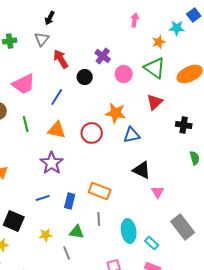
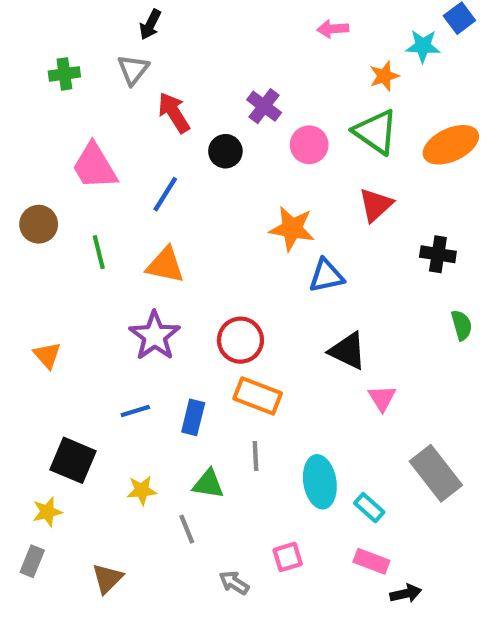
pink arrow: (135, 20) -> (333, 29), turned -104
pink trapezoid: (24, 84) -> (94, 166), turned 85
red circle: (92, 133) -> (240, 340), moved

